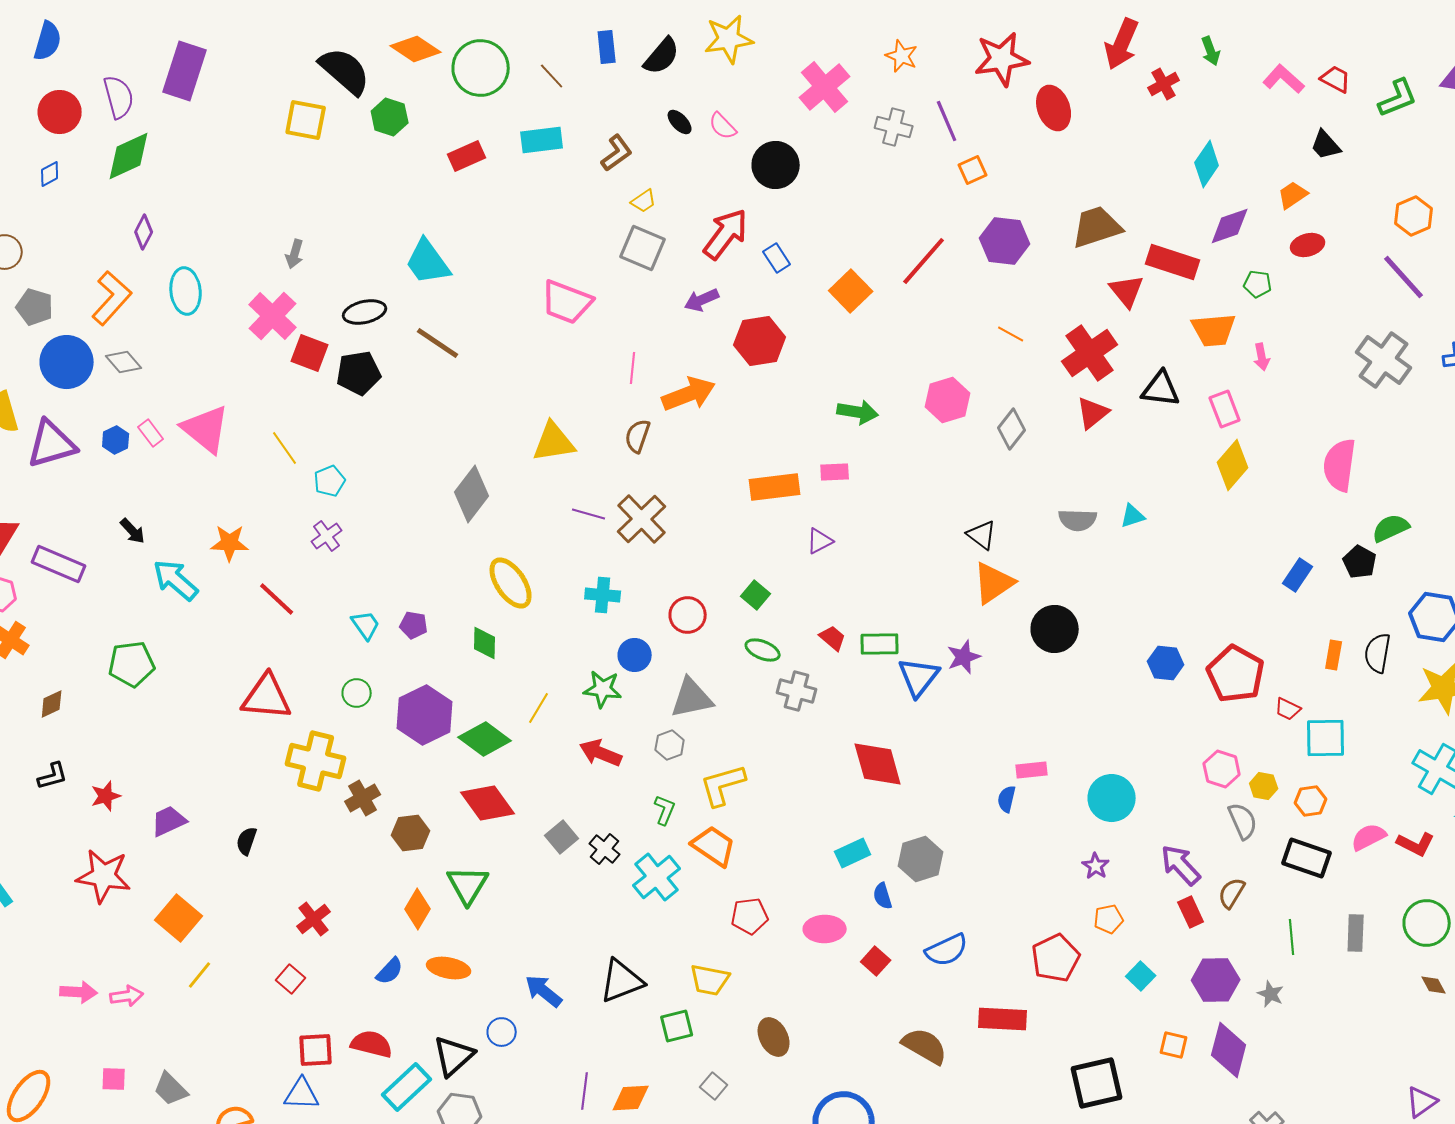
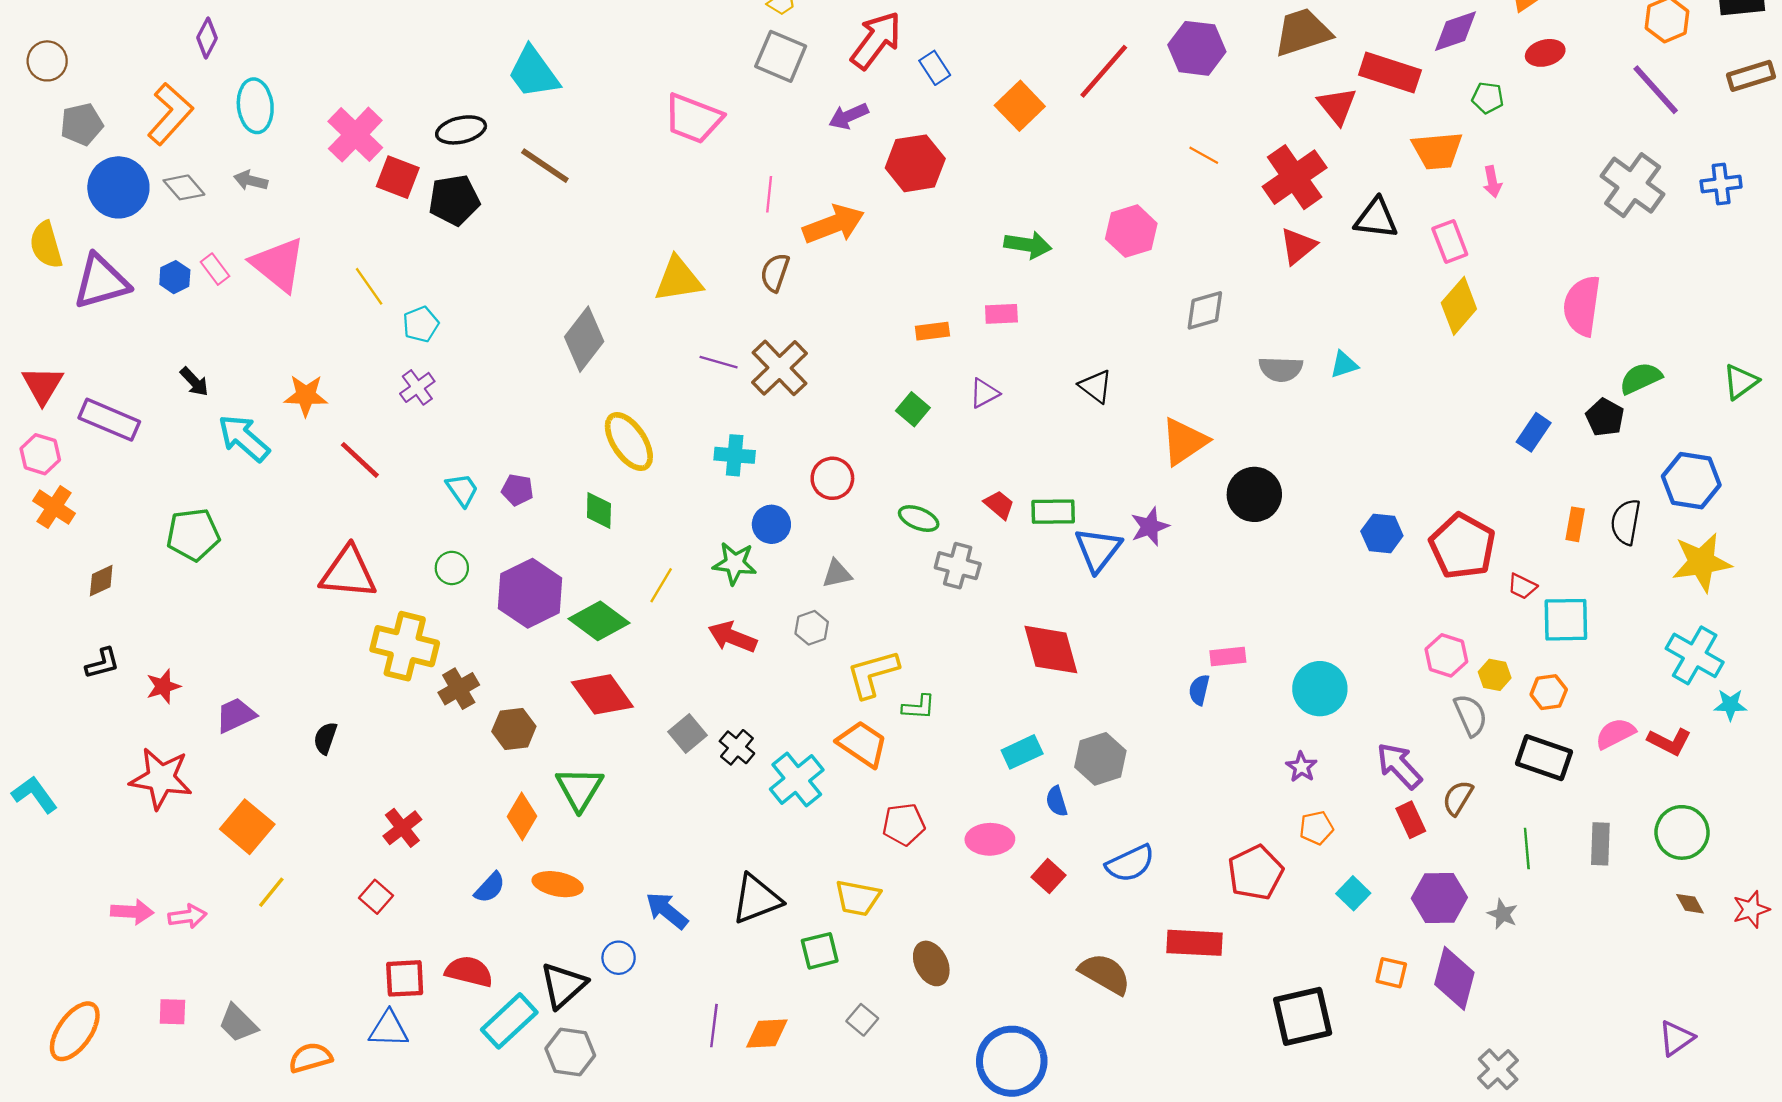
gray arrow: (295, 254) -> (251, 181), moved, turned 88
gray pentagon: (35, 307) -> (82, 124), turned -30
gray diamond: (1012, 429) -> (1205, 310), moved, turned 36
orange rectangle: (775, 487) -> (932, 331), size x0.6
black triangle: (982, 535) -> (1096, 386), moved
green square: (756, 595) -> (913, 409), moved
gray triangle: (692, 698) -> (837, 574), size x0.6
green L-shape: (665, 810) -> (919, 707), moved, turned 72

